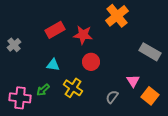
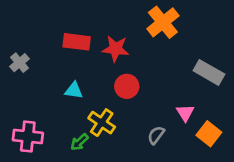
red rectangle: (55, 30) -> (77, 42), turned 36
green arrow: (43, 90) -> (79, 142), moved

